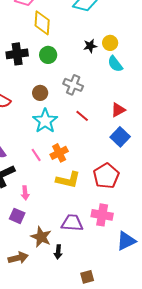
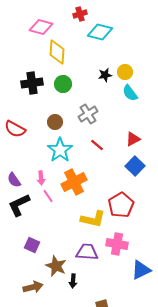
gray cross: (73, 85) -> (88, 114), turned 36
orange cross: (59, 153) -> (74, 182), size x1.4
pink line: (36, 155) -> (48, 196), moved
yellow L-shape: (68, 180) -> (93, 219), moved
pink arrow: (25, 193) -> (41, 178), moved

